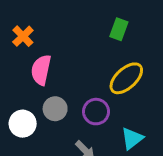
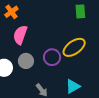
green rectangle: (119, 29) -> (80, 11), moved, turned -32
purple circle: (96, 112) -> (52, 57), moved

